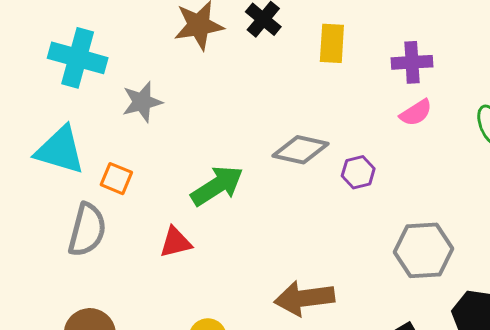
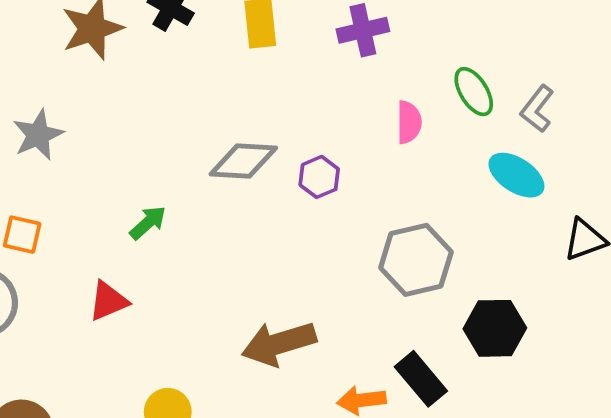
pink semicircle: (416, 113) -> (409, 122), moved, turned -48
green arrow: (217, 186) -> (148, 223), size x0.6

